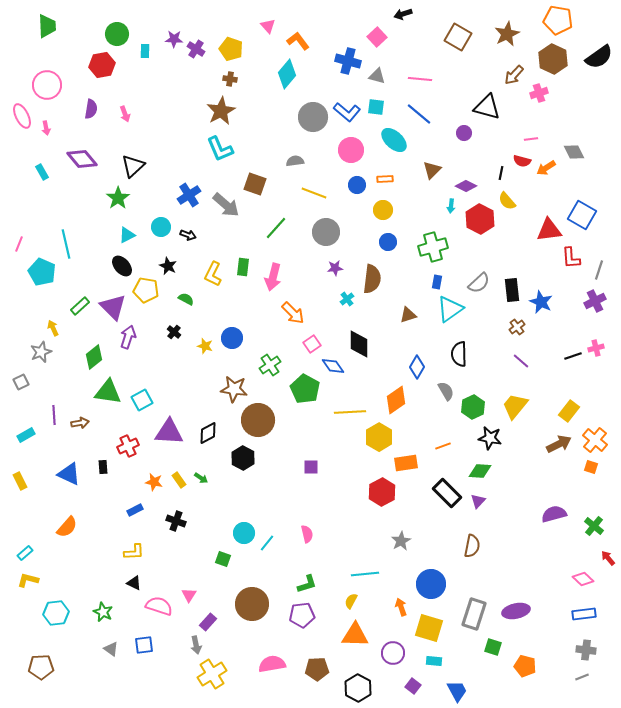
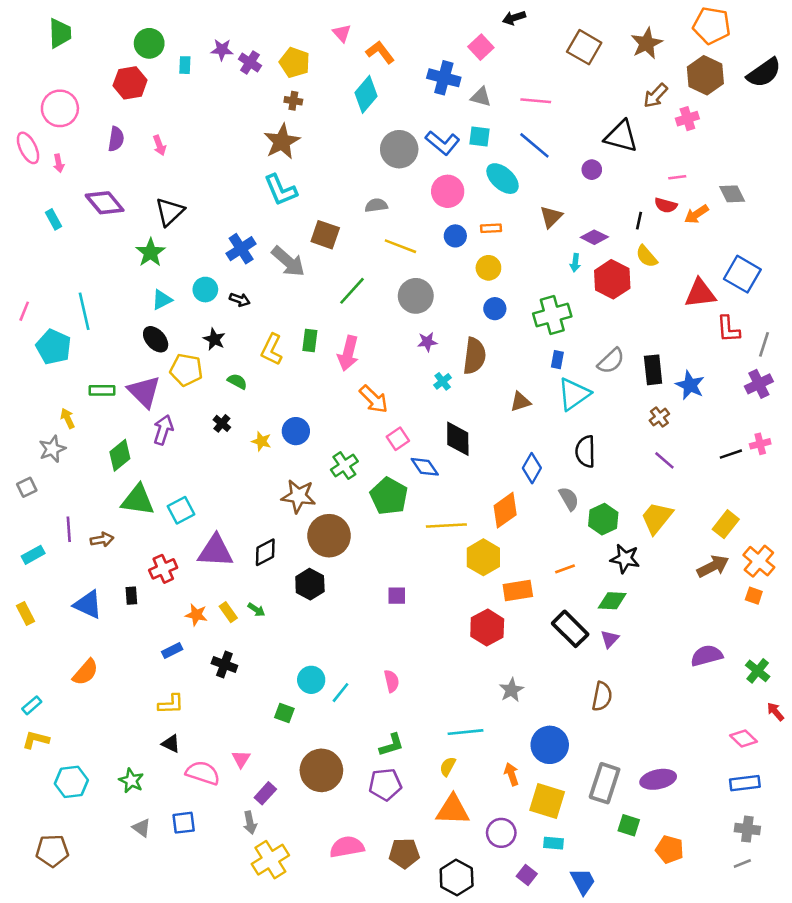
green rectangle: (80, 306) -> (102, 390), turned 42

